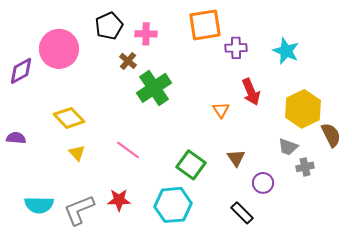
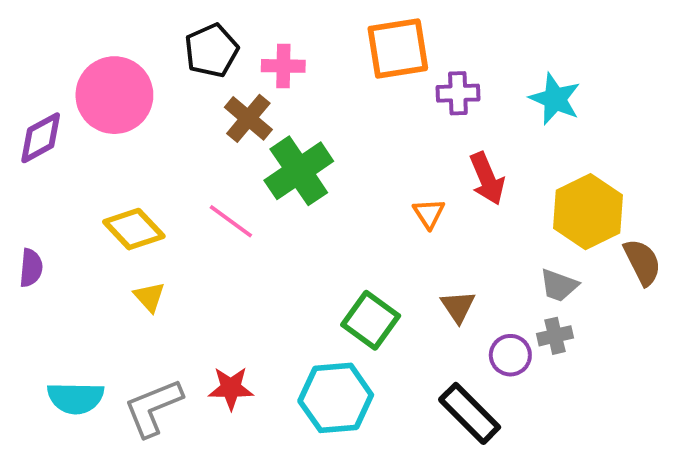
brown cross: (128, 61) -> (248, 118), size x1.4
purple semicircle: (16, 138) -> (31, 268), turned 90
pink line: (128, 150) -> (231, 221), moved
gray cross: (305, 167) -> (555, 336), moved
black rectangle: (242, 213) -> (470, 413), size x1.4

